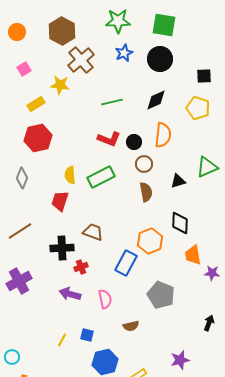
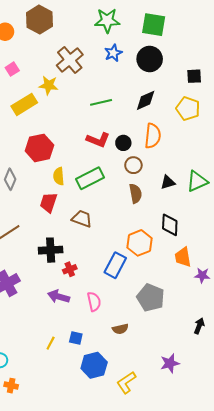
brown hexagon: (62, 31) -> (39, 20), moved
yellow rectangle: (36, 104) -> (24, 104), size x1.4
red hexagon: (38, 138) -> (39, 148), moved
green triangle: (207, 167) -> (197, 181), moved
brown trapezoid: (93, 232) -> (82, 219), moved

